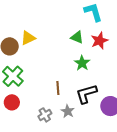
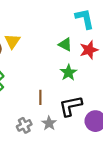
yellow triangle: (28, 38) -> (12, 41), turned -35

